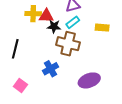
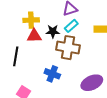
red triangle: (46, 16) -> (34, 36), moved
blue cross: (50, 69) -> (52, 74), turned -35

